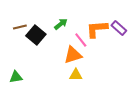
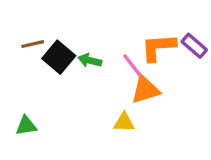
green arrow: (61, 24) -> (90, 60), moved, turned -128
orange triangle: (73, 55) -> (145, 90), moved

